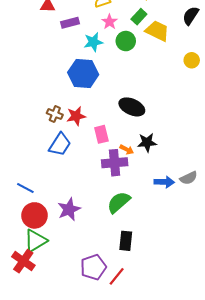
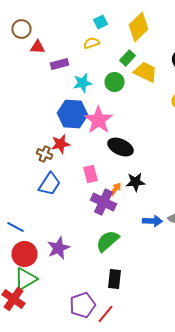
pink star: (110, 22) -> (98, 120), moved, size x1.8
red star: (76, 116) -> (60, 144), moved
orange arrow: (127, 150) -> (116, 189), turned -80
purple cross: (115, 163) -> (104, 202), turned 30

